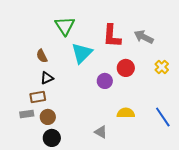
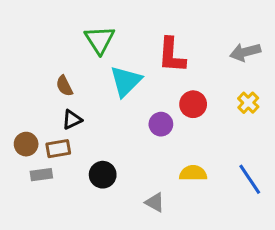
gray arrow: (144, 37) -> (245, 52), moved, turned -42
brown circle: (48, 117) -> (26, 144), moved
black circle: (52, 138) -> (103, 175), moved

